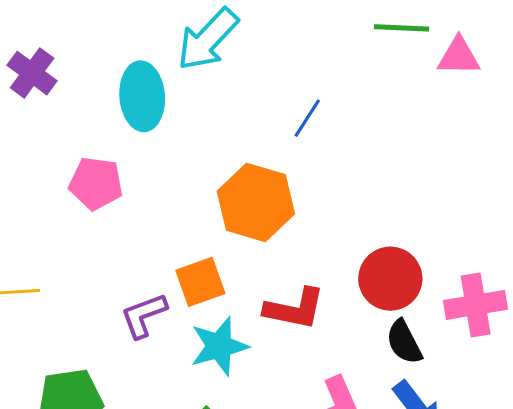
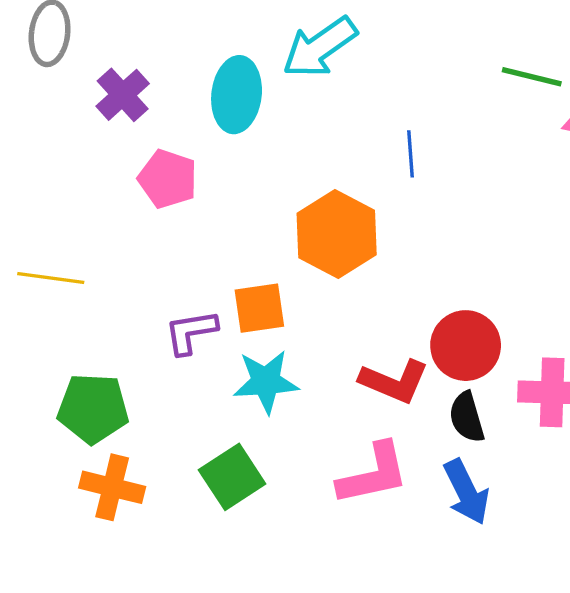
purple cross: (32, 73) -> (123, 95), moved
blue line: (307, 118) -> (410, 154), turned -48
red L-shape: (295, 309) -> (394, 381), moved

